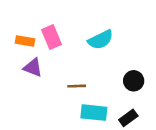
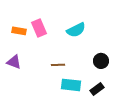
purple triangle: (33, 68) -> (14, 62), moved

